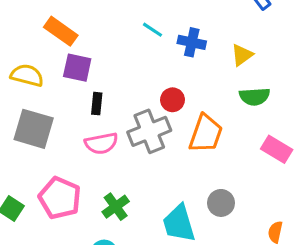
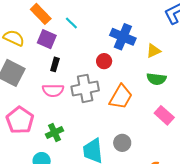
cyan line: (152, 30) -> (71, 23), moved
blue cross: (192, 42) -> (123, 37), size x1.4
red circle: (172, 100) -> (104, 61), moved

